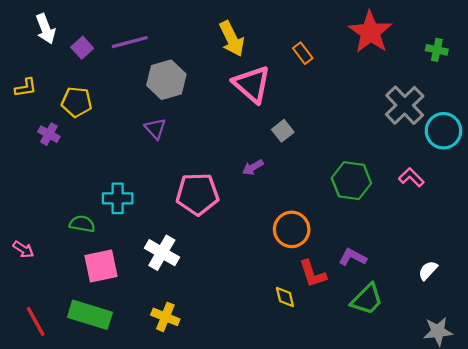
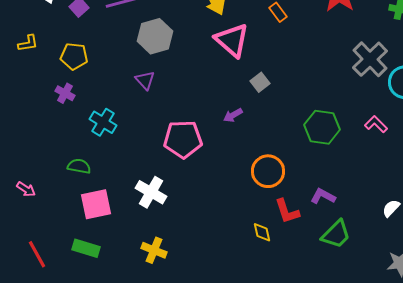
purple cross: (49, 134) -> (65, 93), moved
cyan cross: (118, 198) -> (103, 122), moved, turned 32
green rectangle: (90, 315) -> (86, 248), size x0.7

